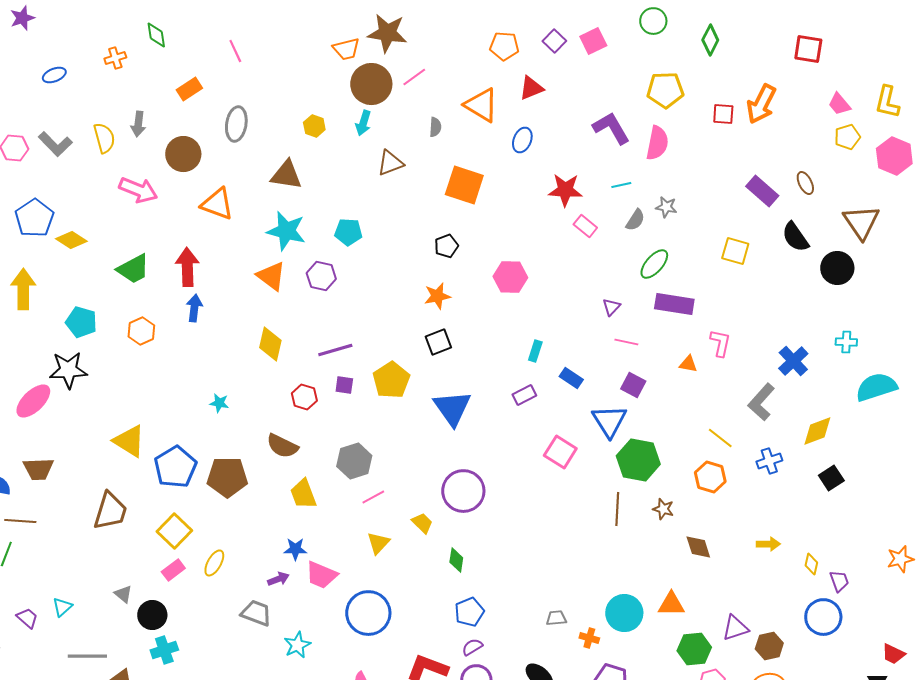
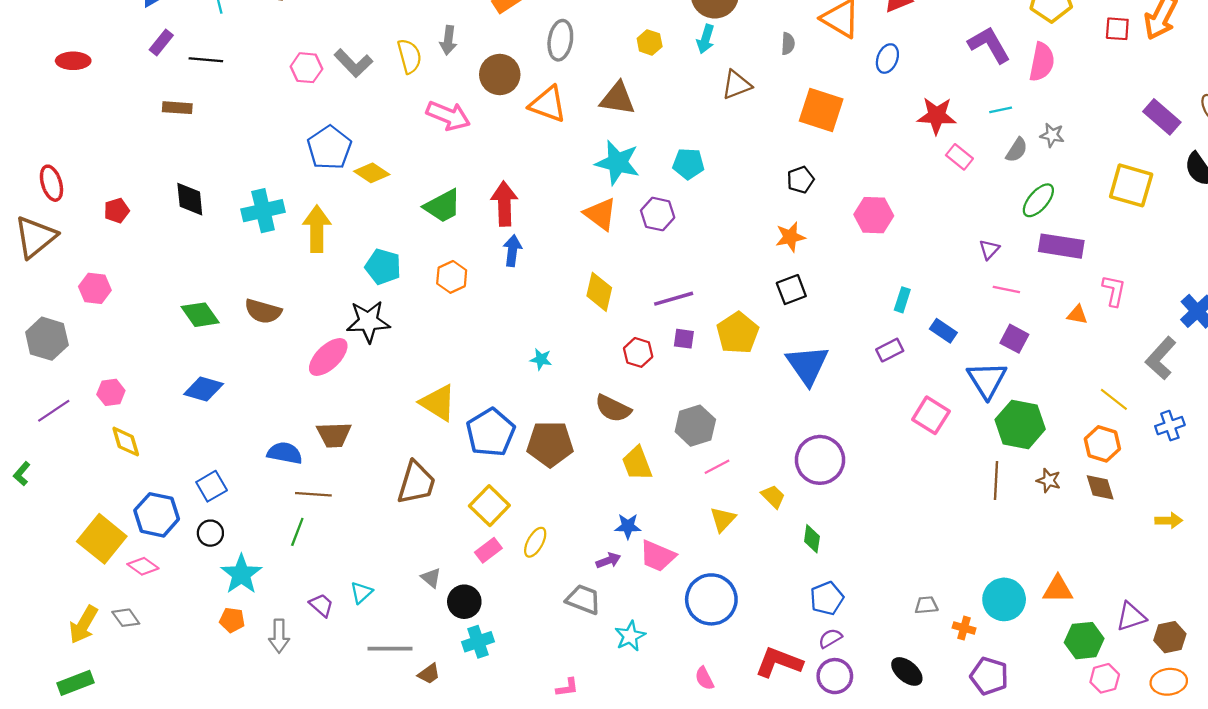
orange triangle: (217, 204) -> (548, 104), moved
yellow square: (735, 251) -> (1131, 185), size x1.4
brown diamond: (698, 547) -> (1100, 487), moved

